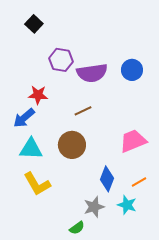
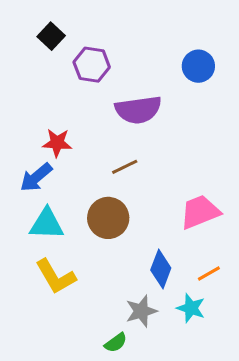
purple hexagon: (61, 60) -> (92, 65), moved
blue circle: (132, 70) -> (198, 66), moved

